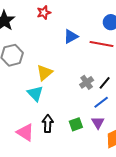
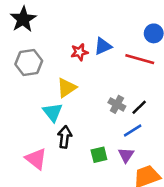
red star: (44, 13) -> (79, 52), moved
gray cross: (87, 82) -> (117, 104), turned -32
black arrow: (48, 124) -> (65, 137), moved

